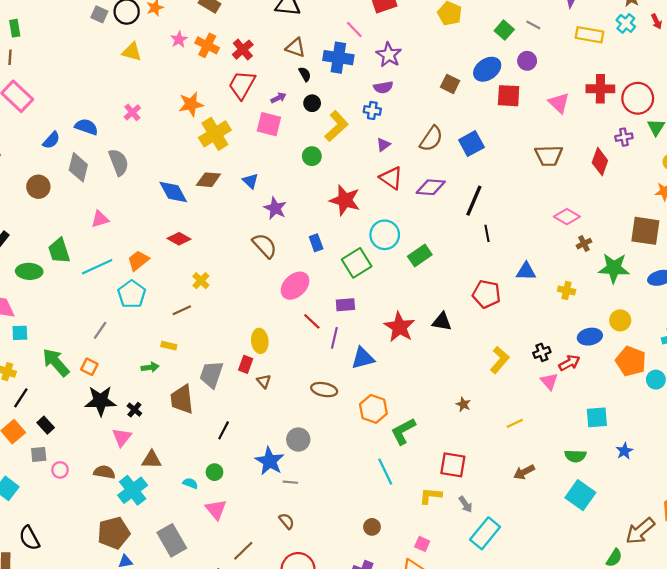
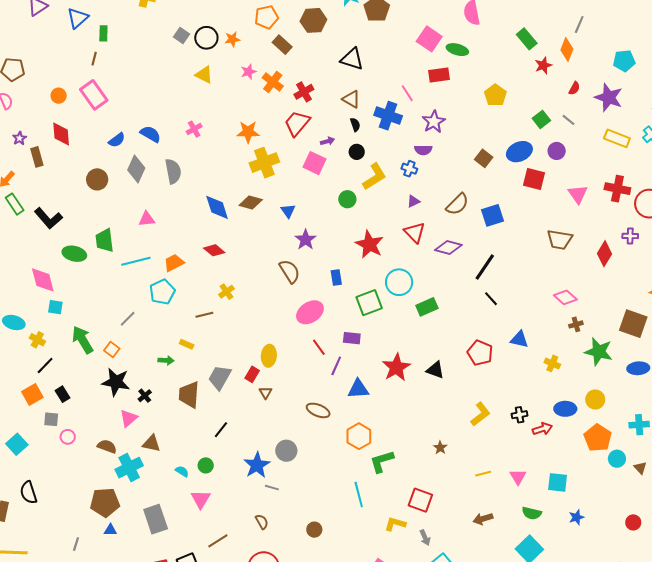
black line: (487, 233) -> (491, 299), turned -42
pink triangle: (549, 381) -> (518, 477), moved
brown circle: (372, 527) -> (314, 530), moved

